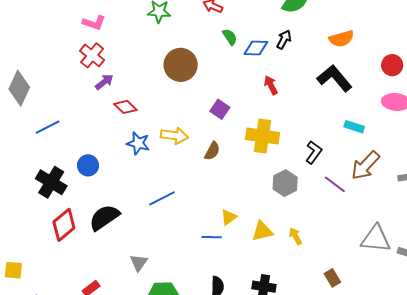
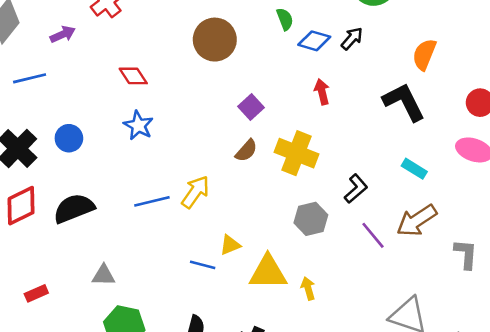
orange semicircle: (341, 39) -> (424, 54), turned 115
purple arrow: (104, 82) -> (63, 34), moved
yellow arrow: (174, 136) -> (195, 192), moved, turned -76
brown semicircle: (212, 151) -> (246, 151), moved
yellow triangle: (262, 231) -> (268, 272), size x1.4
gray triangle: (139, 263) -> (104, 275), turned 42

